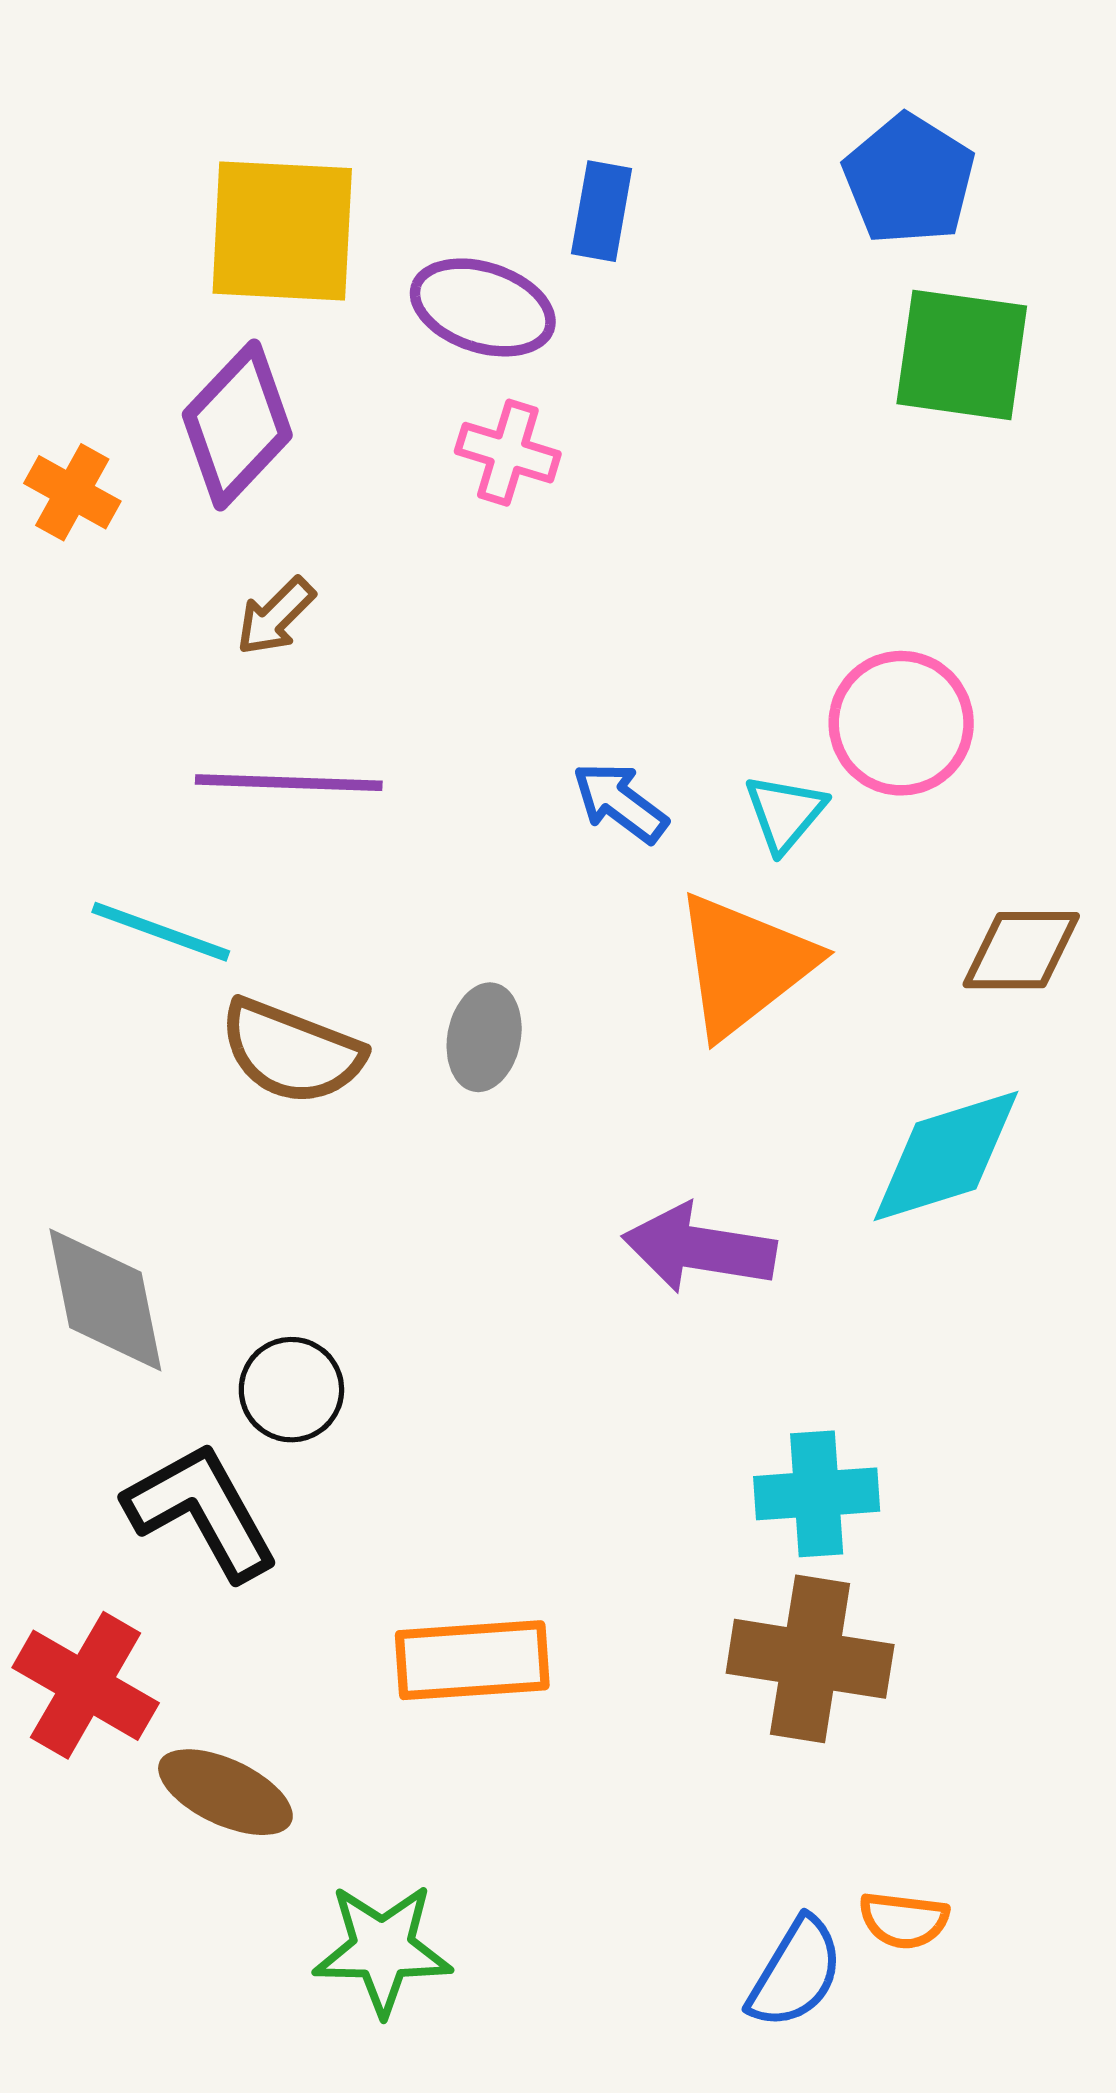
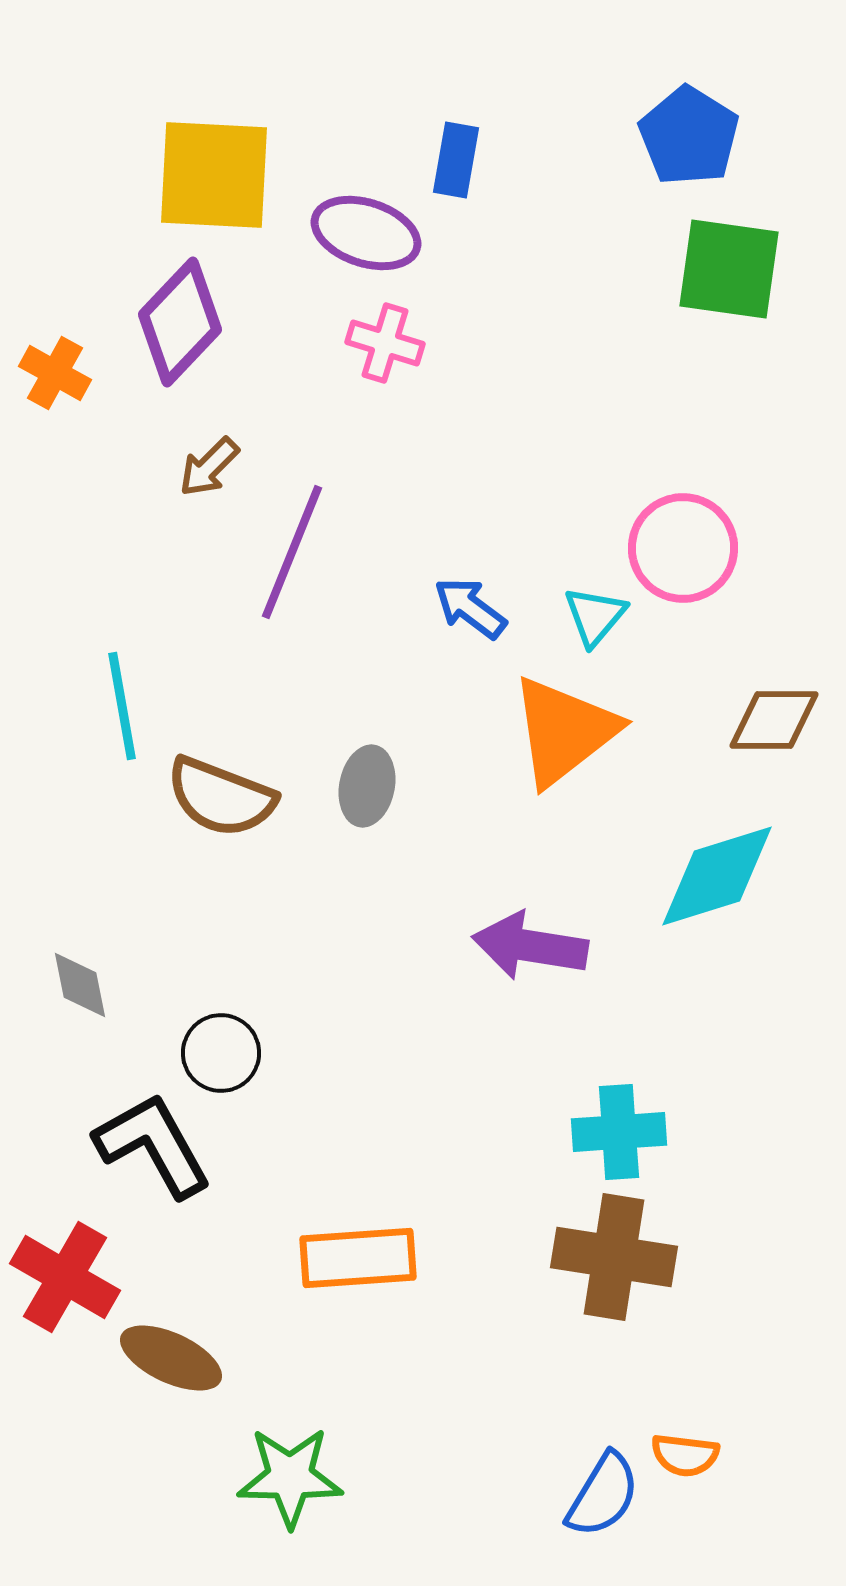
purple line: (289, 783) -> (292, 552), moved, turned -70
cyan line: (161, 932) -> (122, 706), turned 60
gray diamond: (105, 1300) -> (80, 985), size x0.6

